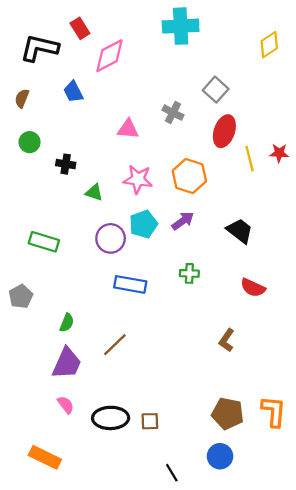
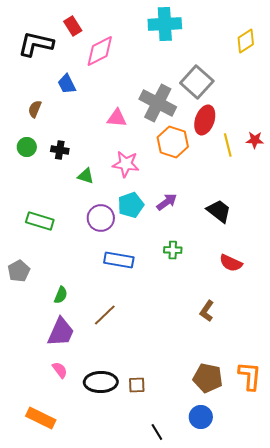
gray square: (216, 90) -> (197, 82), size x1.4
brown semicircle: (22, 98) -> (35, 109), moved
gray cross: (173, 113) -> (158, 103), size x1.8
green circle: (30, 142) -> (27, 147), moved
orange hexagon: (189, 176) -> (173, 142), moved

